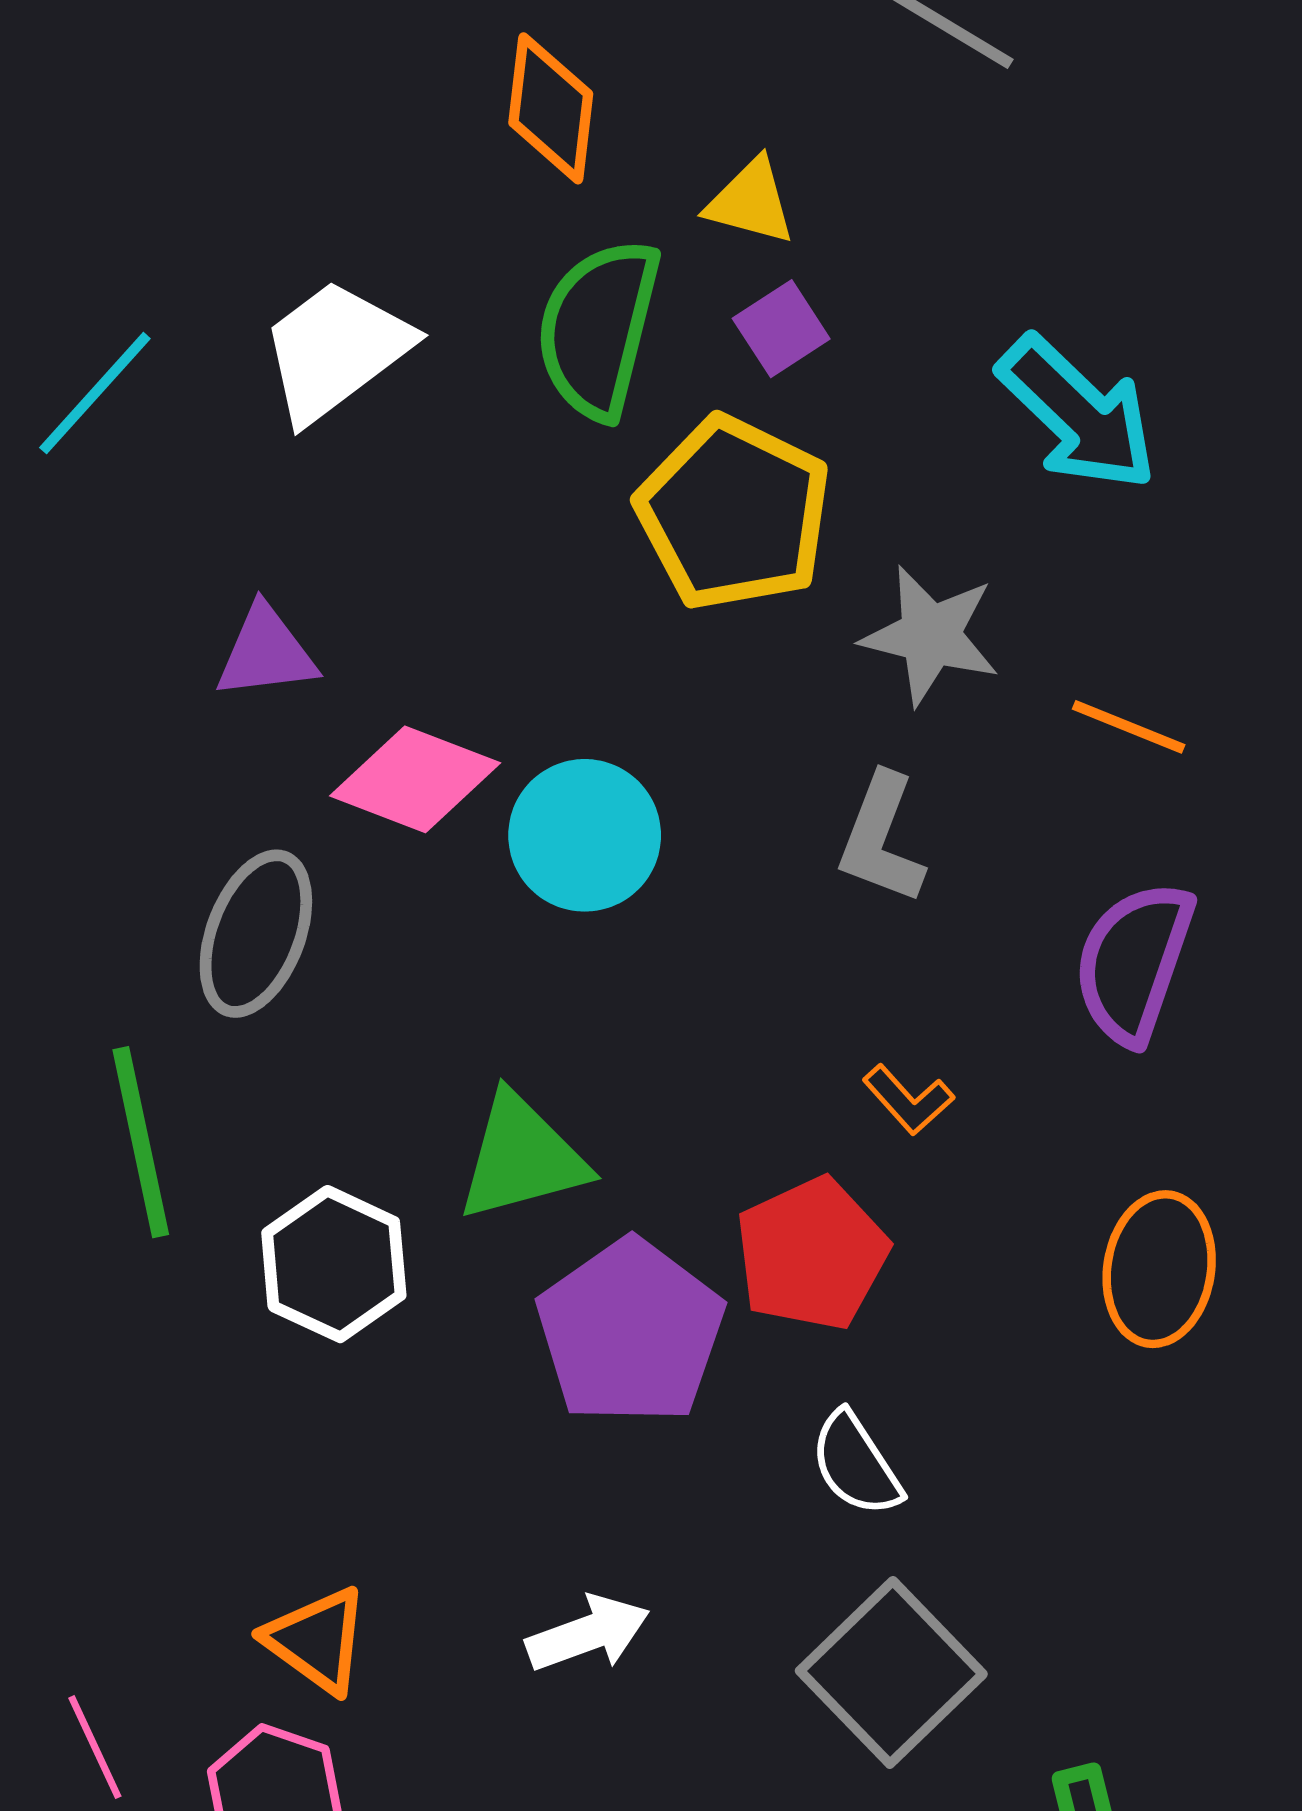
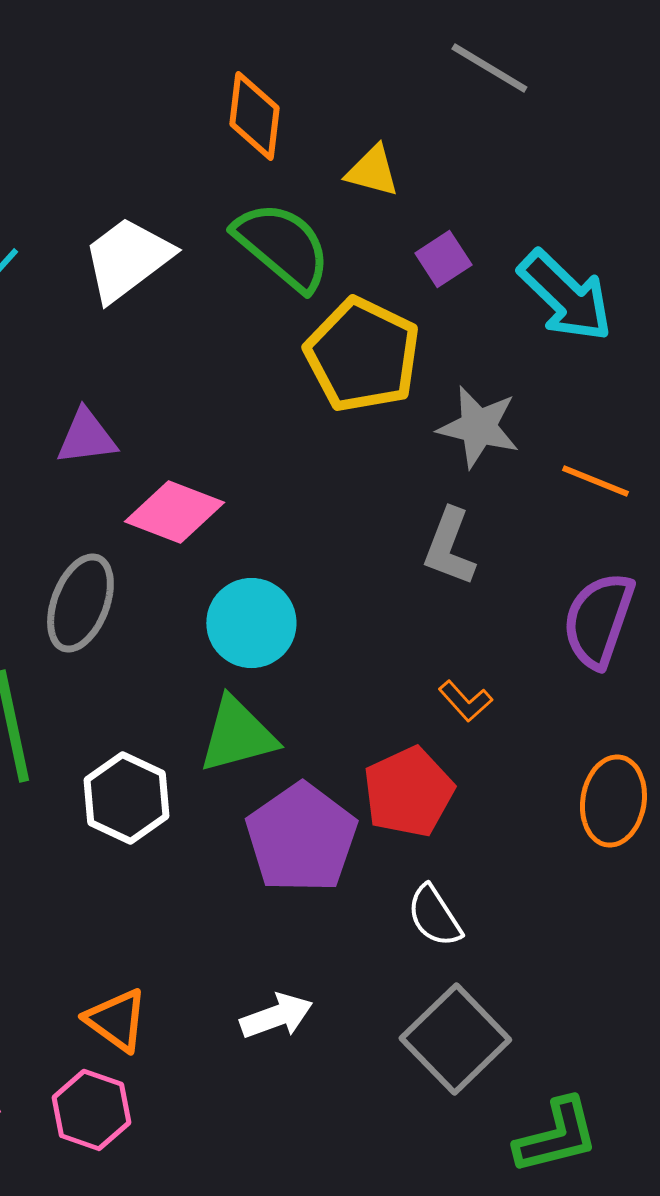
green semicircle: (598, 329) -> (282, 246), turned 116
purple square: (781, 329) -> (443, 259), moved
cyan circle: (585, 835) -> (251, 623), moved

